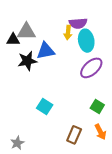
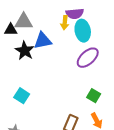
black star: (27, 61) -> (25, 51), turned -30
cyan square: (45, 106) -> (22, 96), moved

